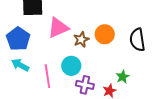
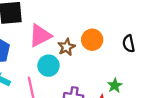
black semicircle: (137, 40) -> (129, 44), size x0.7
cyan circle: (71, 66) -> (48, 66), moved

